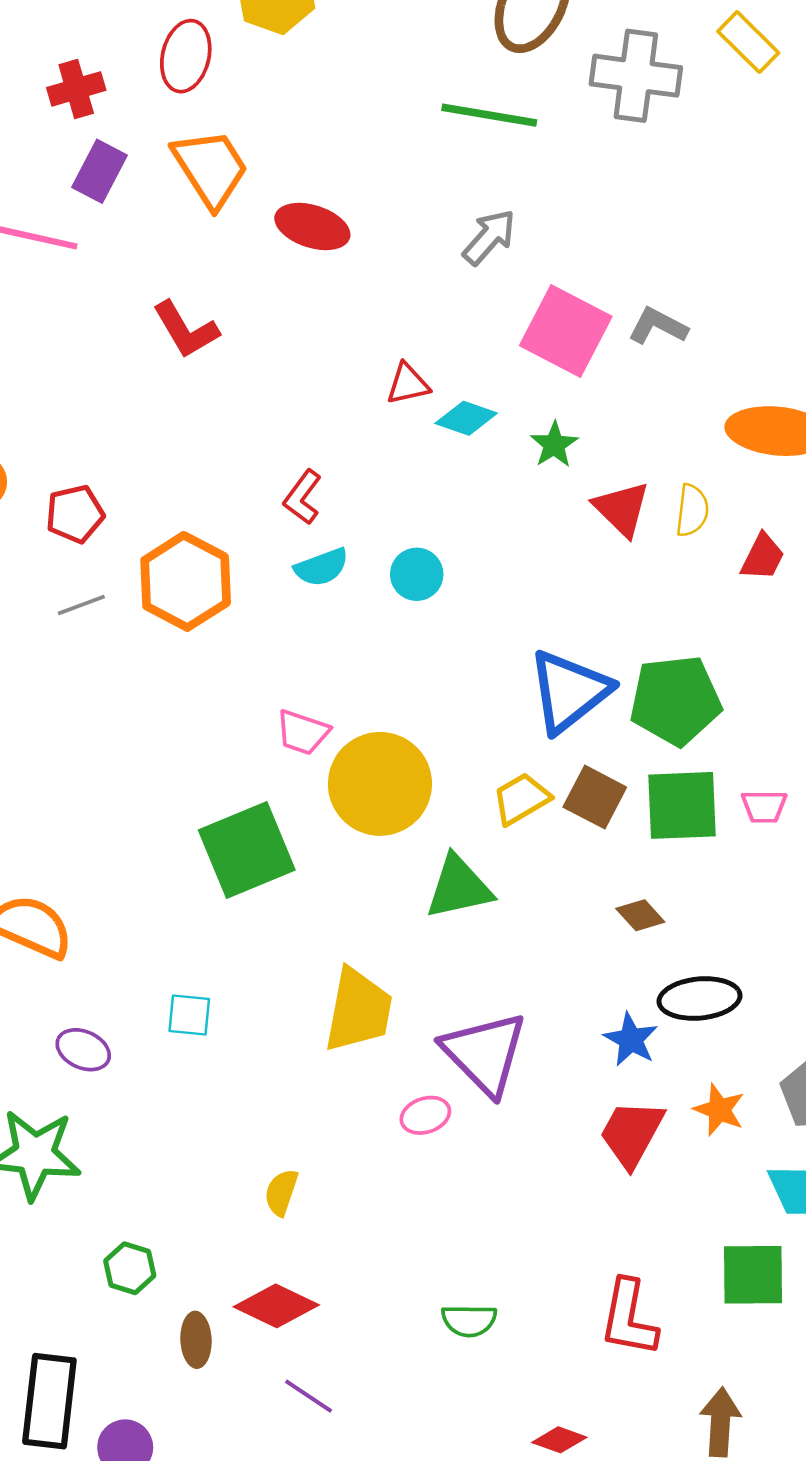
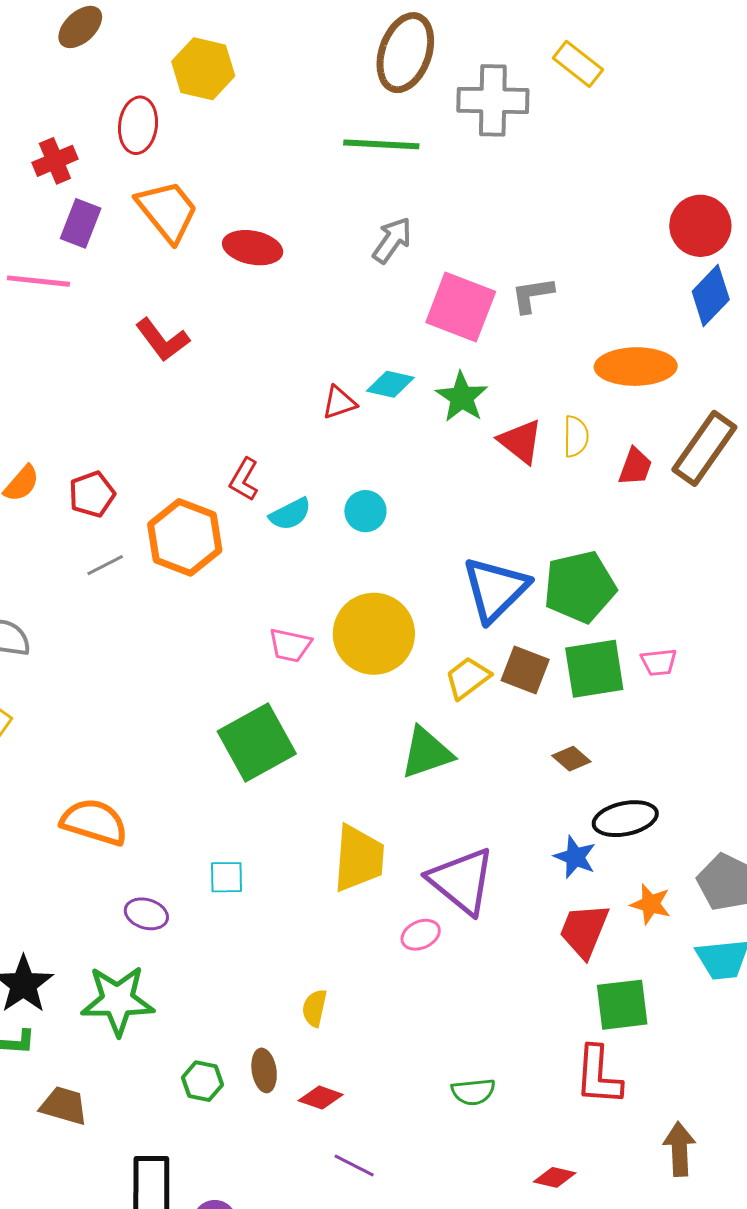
gray L-shape: (658, 326) -> (532, 295), turned -30
red triangle: (408, 384) -> (339, 403), moved
green star: (554, 445) -> (462, 397), size x1.4
red L-shape: (303, 497) -> (244, 480), moved
yellow circle: (380, 784) -> (374, 634), moved
green square: (753, 1275) -> (622, 1005), moved
red diamond: (276, 1306) -> (321, 1098), size x0.7
brown ellipse: (196, 1340) -> (264, 1070), moved

